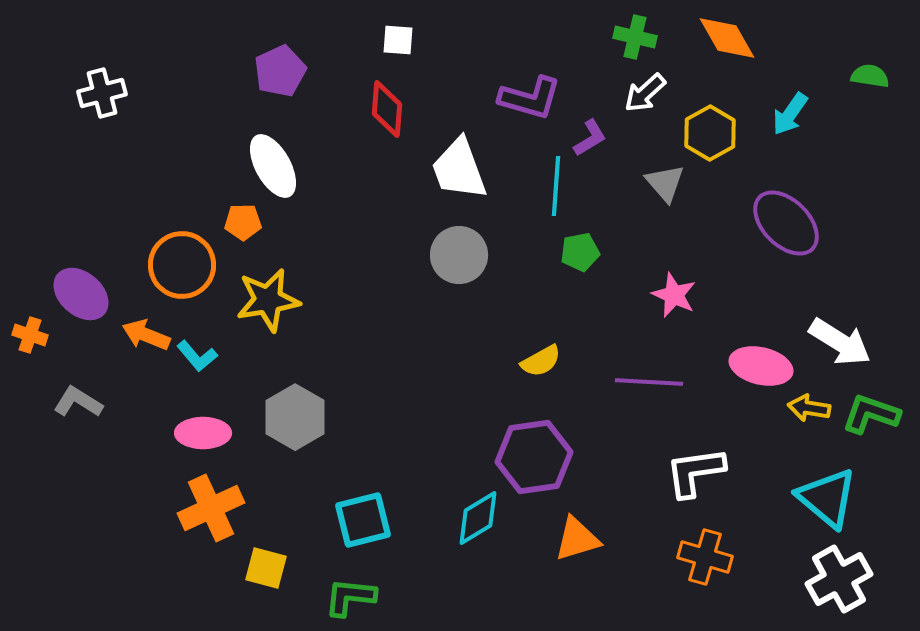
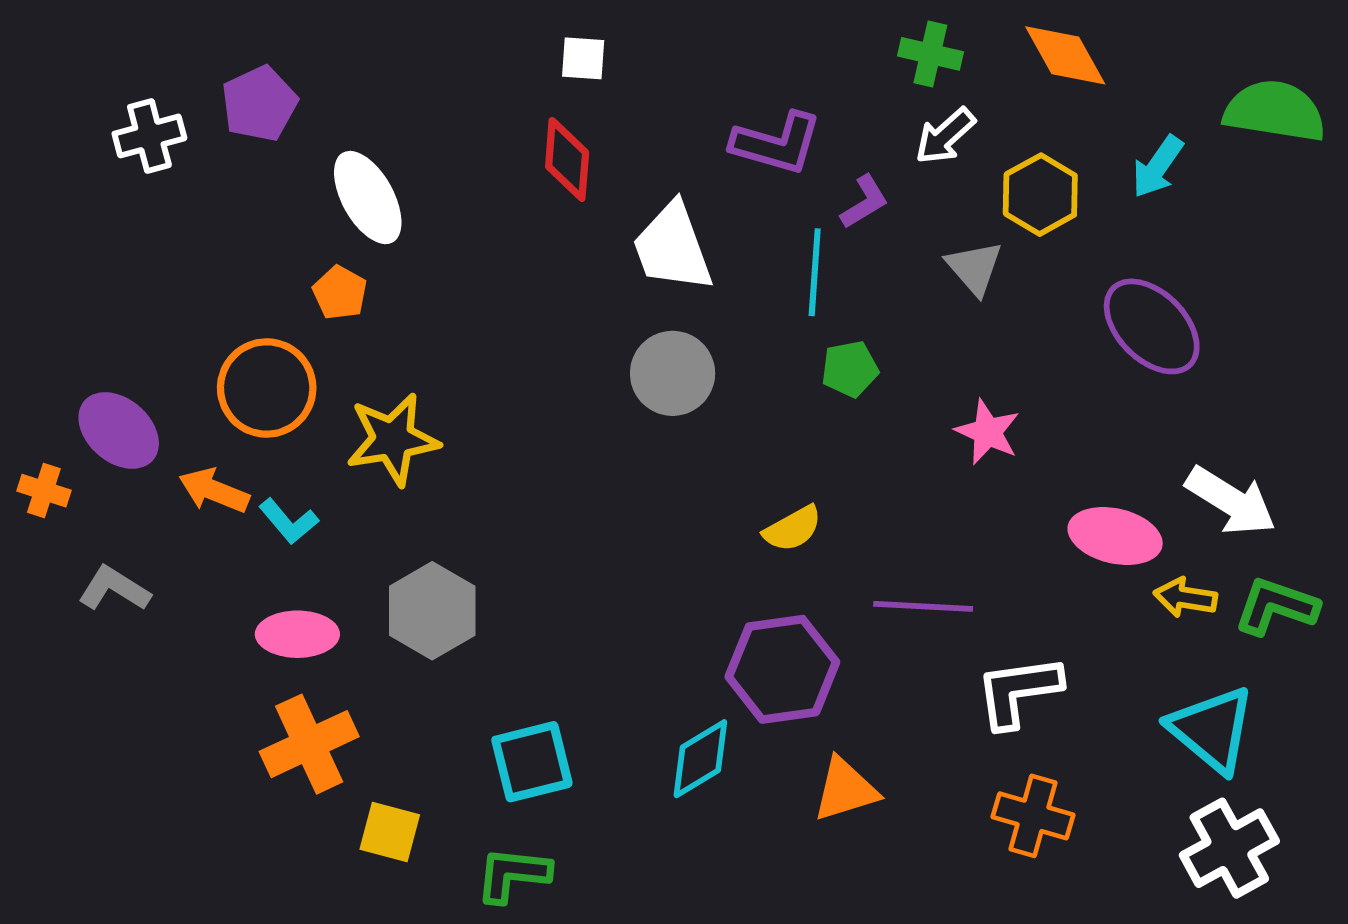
purple pentagon: (280, 71) -> (259, 104), moved
green semicircle: (870, 76) -> (1275, 111), size x1.8
white ellipse: (273, 166) -> (368, 198), moved
orange pentagon: (243, 222) -> (340, 293), moved, turned 30
purple line: (649, 382) -> (923, 606), moved

